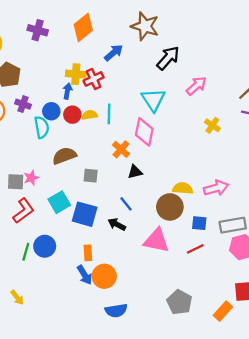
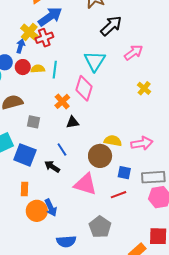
blue arrow: (114, 53) -> (50, 17), moved, size x1.4
yellow cross: (76, 74) -> (29, 32), turned 30
blue arrow: (85, 275) -> (51, 208), moved
gray pentagon: (179, 302) -> (100, 227), moved
blue semicircle: (116, 310) -> (66, 241), moved

